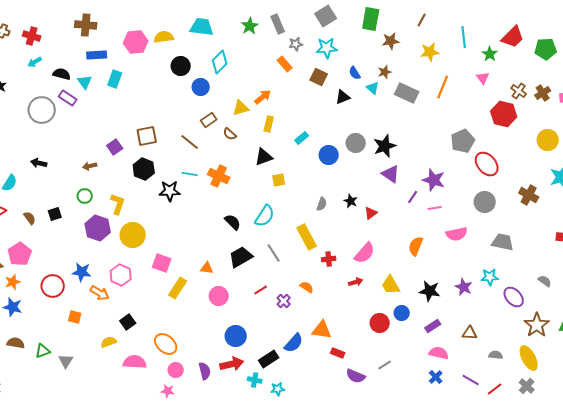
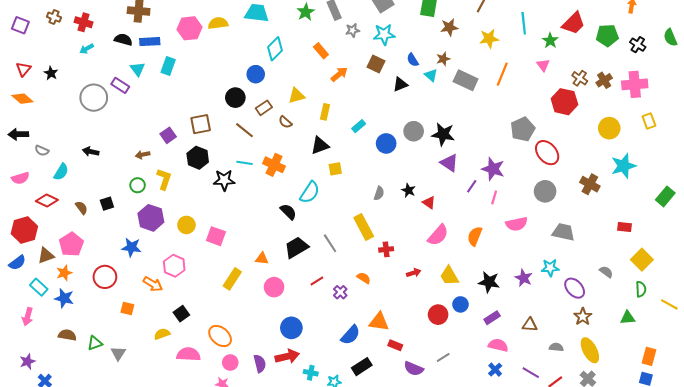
orange rectangle: (285, 64) -> (321, 51), moved
black circle: (181, 66) -> (235, 98), moved
black semicircle: (62, 74) -> (123, 40), moved
orange arrow: (263, 97) -> (339, 74), moved
black star: (385, 146) -> (443, 134), turned 30
yellow L-shape: (118, 204) -> (164, 179), moved
pink line: (435, 208) -> (494, 197), turned -64
red triangle: (371, 213) -> (429, 203), turned -48
cyan semicircle: (265, 216) -> (310, 192), moved
yellow circle: (133, 235) -> (186, 225), size x0.7
pink semicircle: (365, 253) -> (438, 235), moved
pink square: (162, 263) -> (216, 236), moved
blue star: (82, 272) -> (131, 247), moved
brown star: (537, 325) -> (583, 317), moved, size x0.7
black rectangle: (269, 359) -> (362, 367), moved

